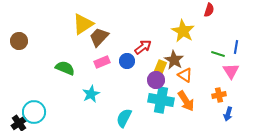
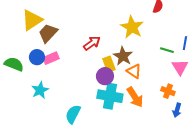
blue circle: (127, 61) -> (37, 57), moved
yellow rectangle: (160, 68) -> (109, 64), turned -42
orange cross: (219, 95) -> (168, 91), turned 32

